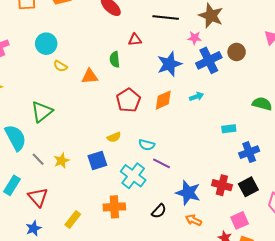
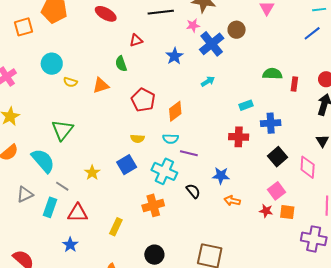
blue star: (169, 64) -> (175, 56), size x0.7
orange diamond: (163, 100) -> (175, 111), moved
yellow semicircle: (114, 137) -> (137, 139), turned 40
blue cross: (249, 152) -> (271, 123), turned 30
gray line: (38, 159) -> (62, 186), moved
red cross: (222, 185) -> (239, 137), moved
blue star: (188, 193) -> (221, 176), size x0.7
red triangle: (38, 197) -> (78, 213), turned -35
black semicircle: (159, 211) -> (193, 191), moved, turned -70
blue star: (34, 228) -> (70, 245), moved

